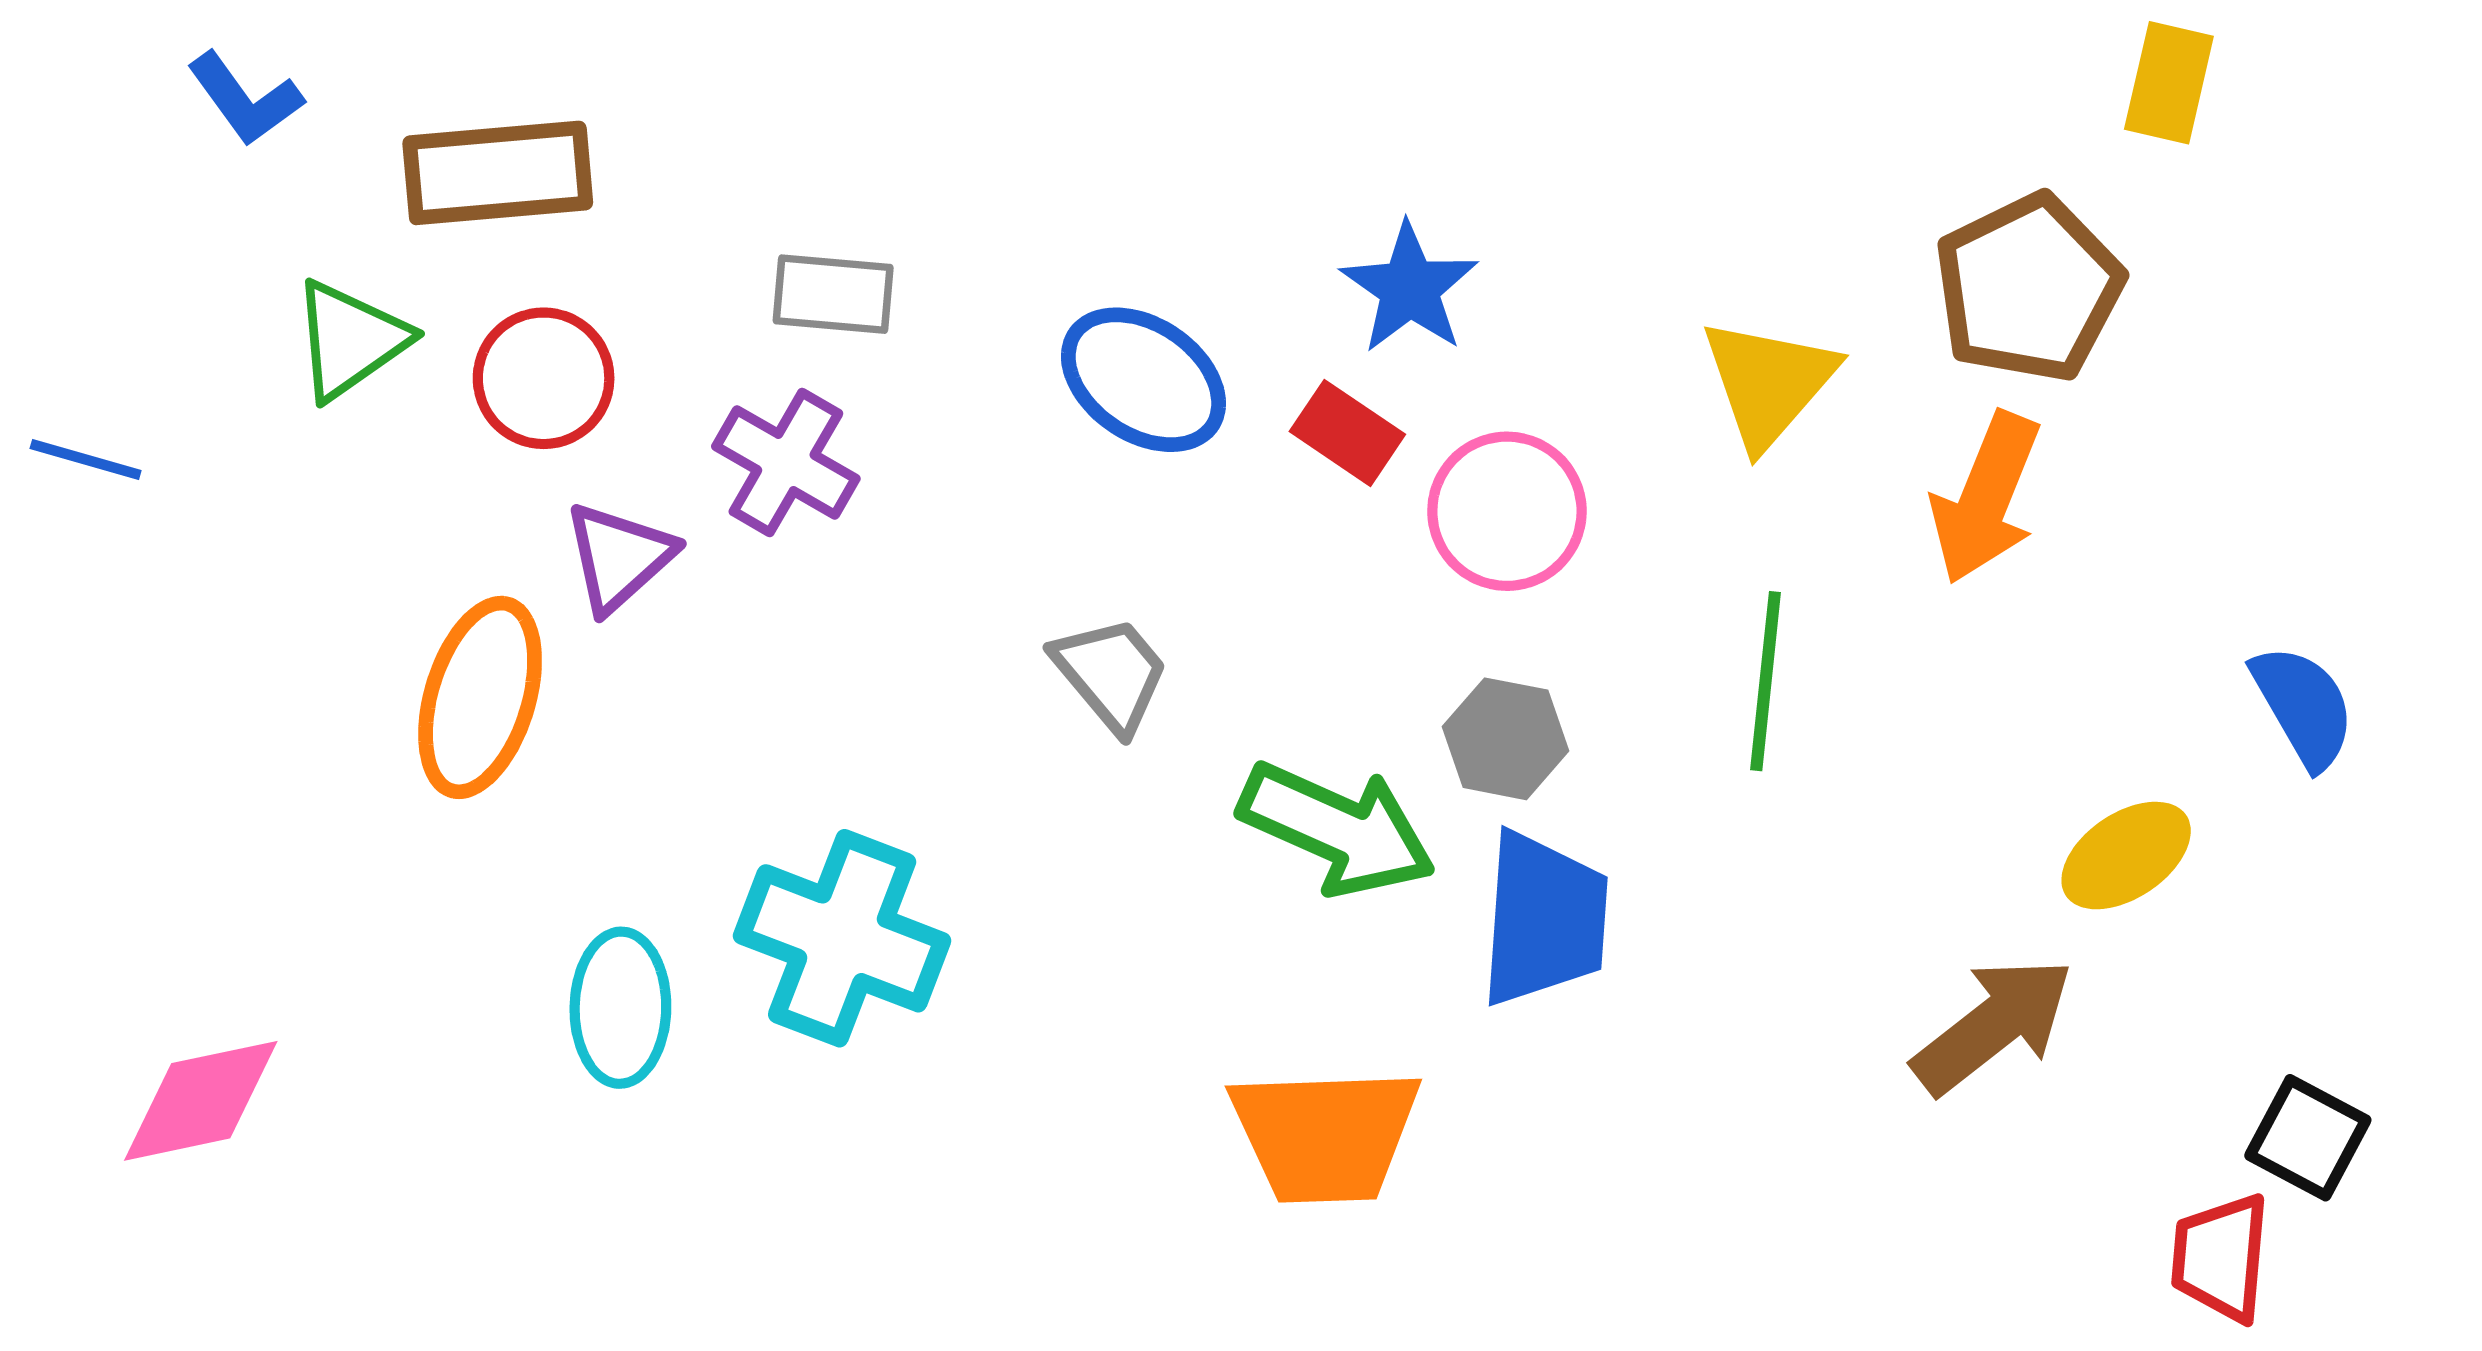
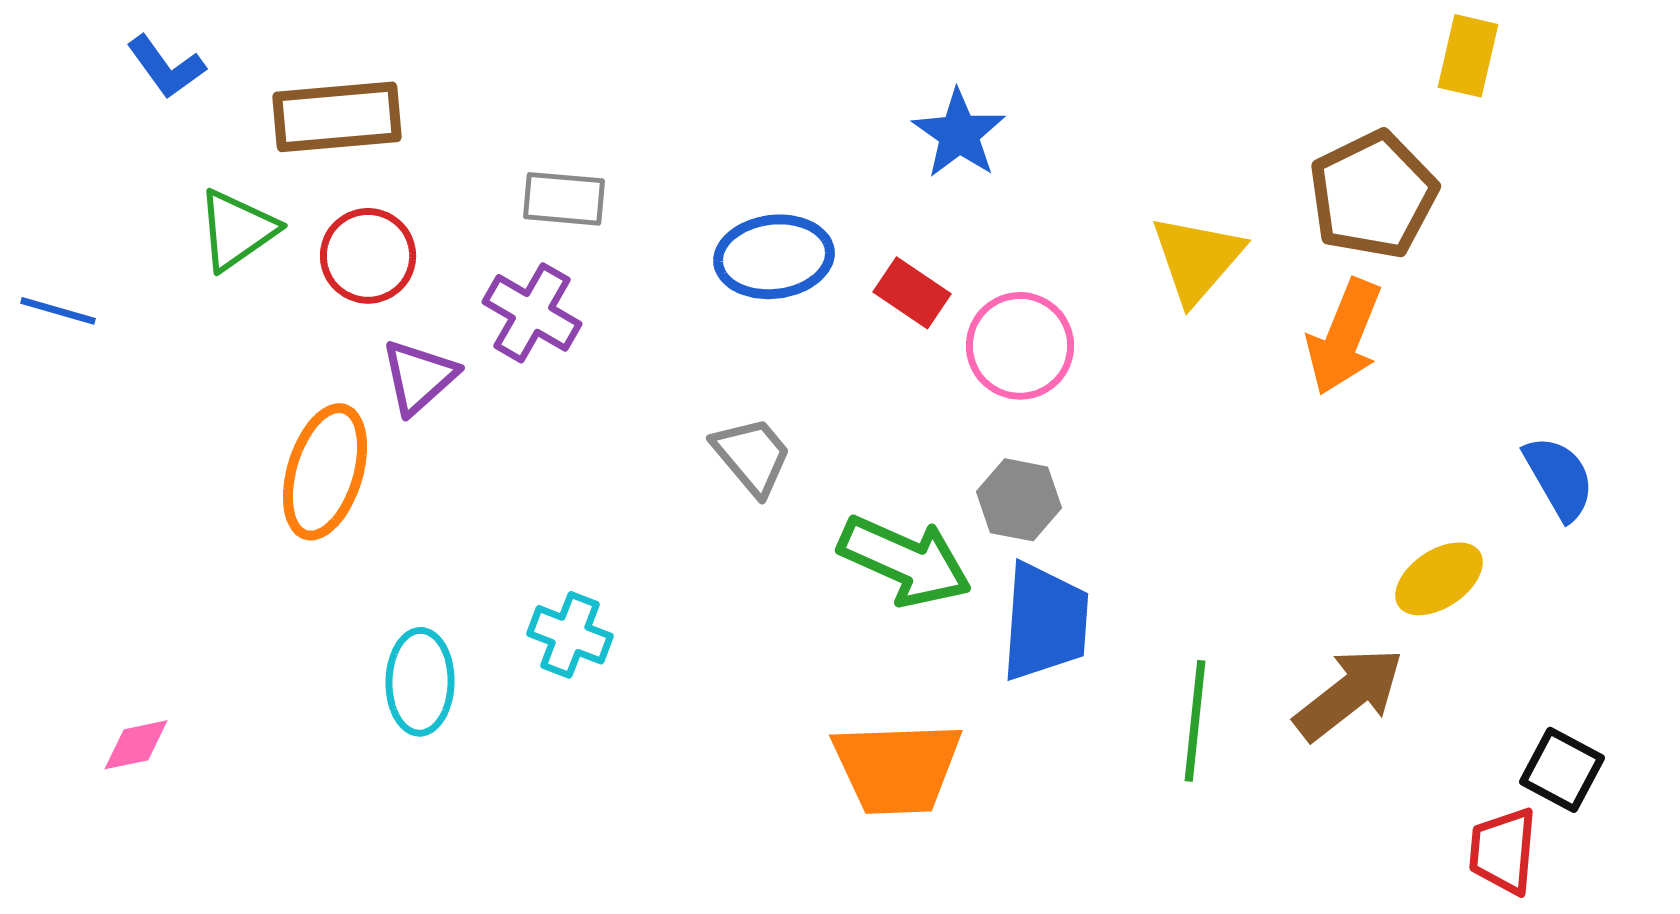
blue star: (1409, 288) -> (959, 134), moved
blue ellipse: (1143, 380) -> (774, 257), turned -41
green line: (1766, 681) -> (1195, 721), moved
cyan cross: (842, 938) -> (570, 635), size x0.6
pink diamond: (201, 1101) -> (136, 745), size x0.6

